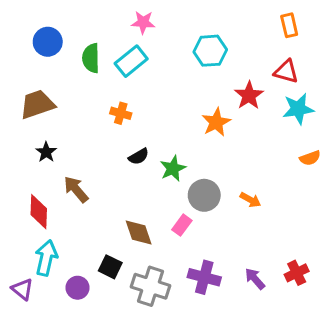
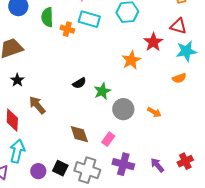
cyan rectangle: (131, 61) -> (89, 19), moved, turned 55
orange cross: (121, 113) -> (67, 29), moved
orange semicircle: (310, 158) -> (179, 78), moved
pink rectangle: (182, 225) -> (108, 139), moved
black square: (110, 267) -> (60, 168), moved

